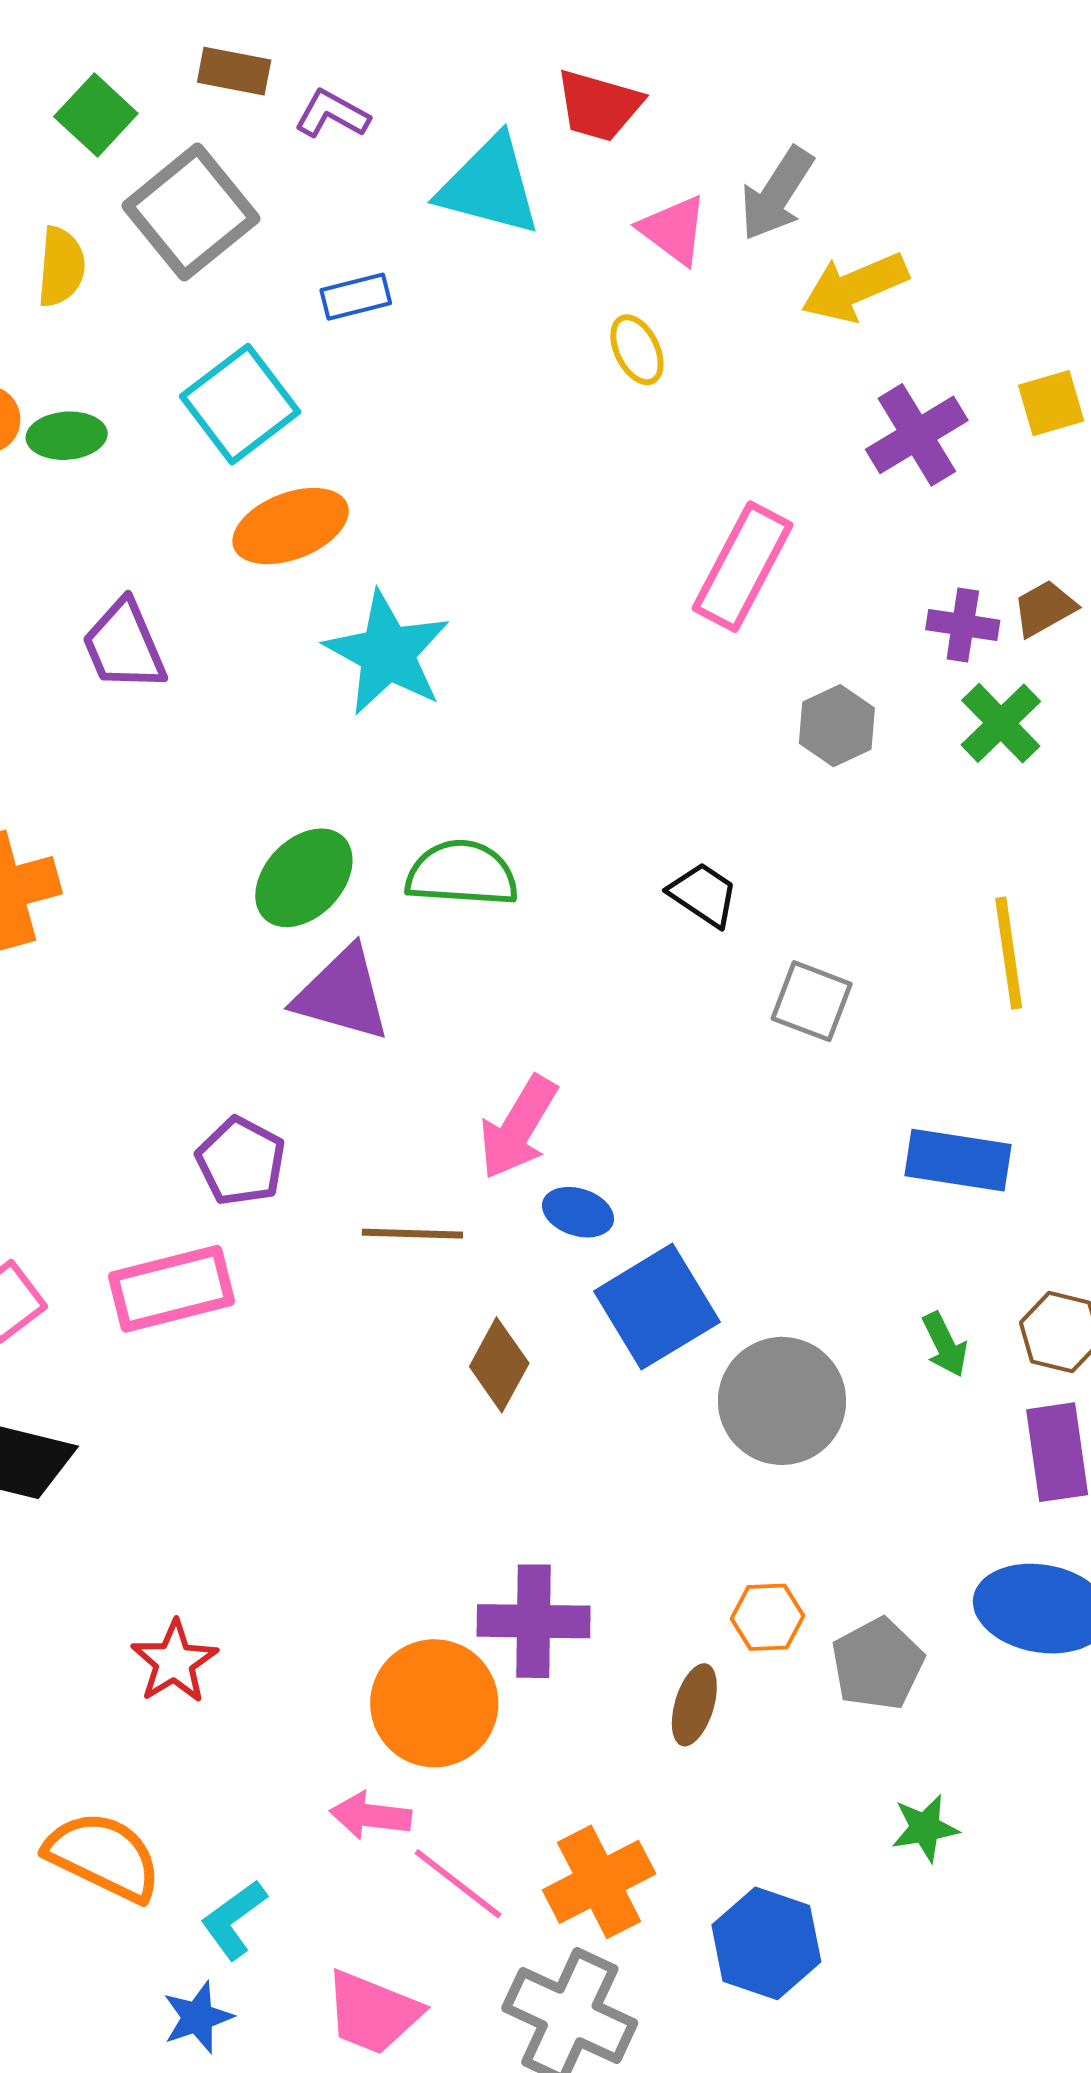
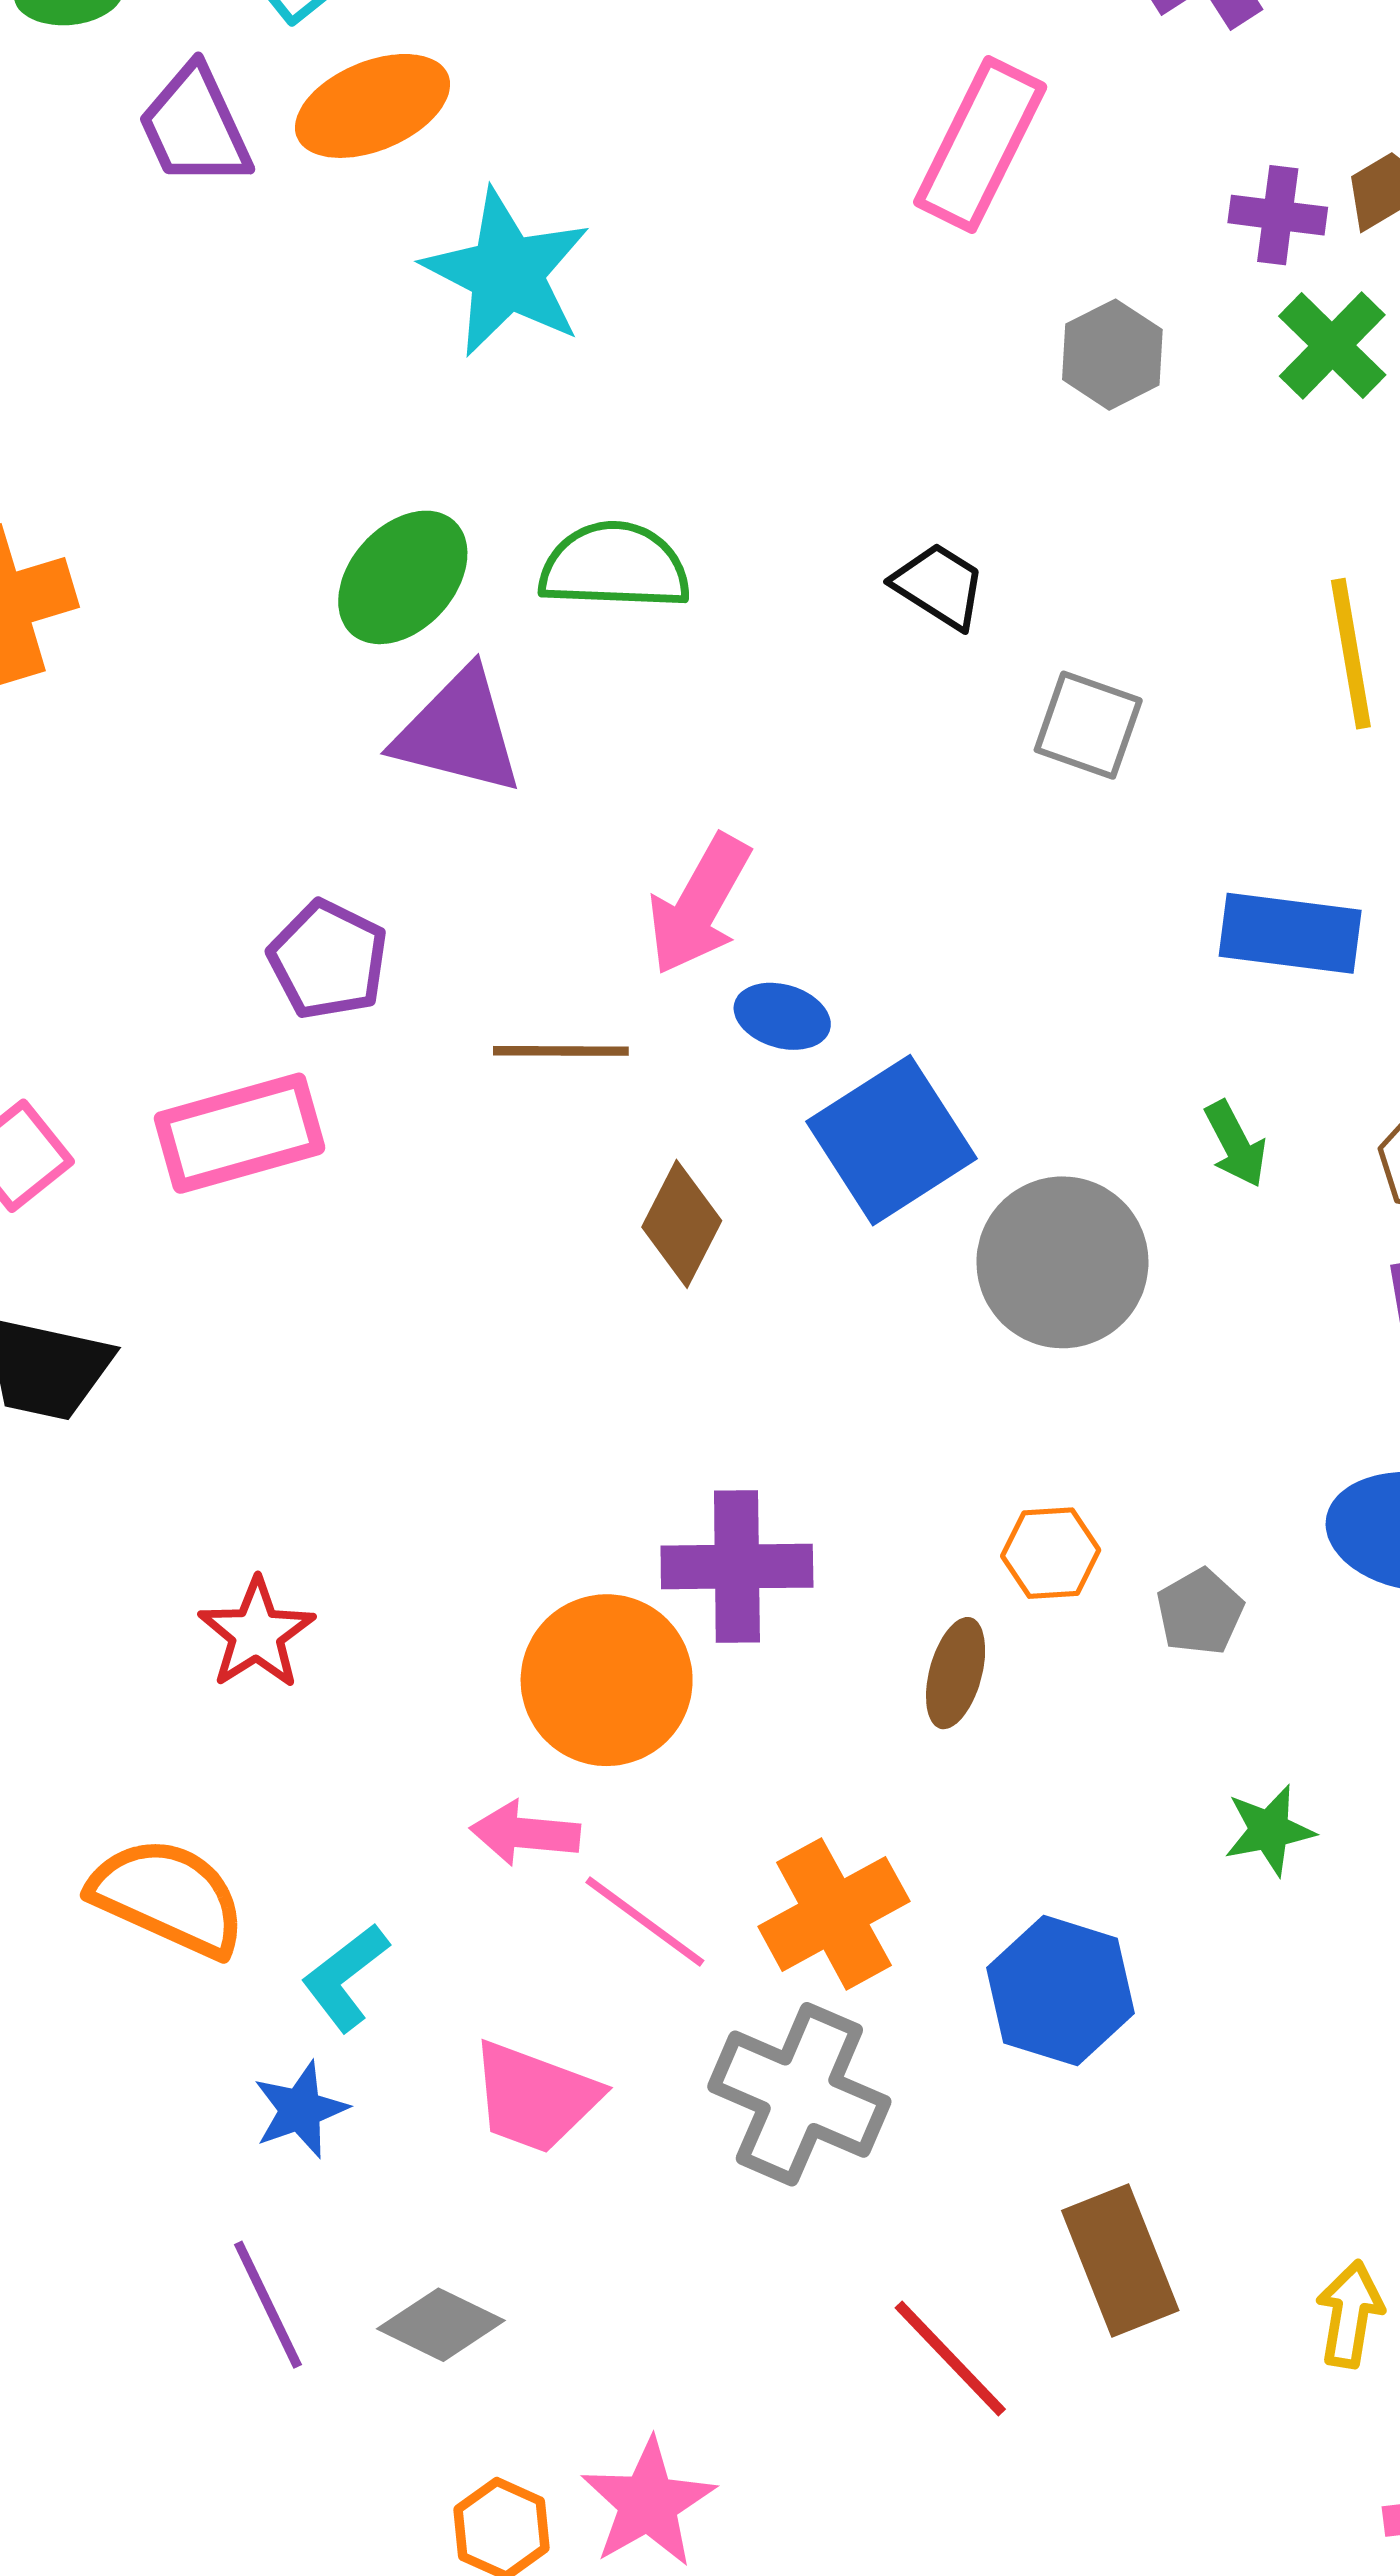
purple trapezoid: (124, 646) -> (195, 126), moved
green arrow: (945, 1345) -> (1236, 1144), moved
gray pentagon: (878, 1664) -> (1200, 1612), size x0.7

